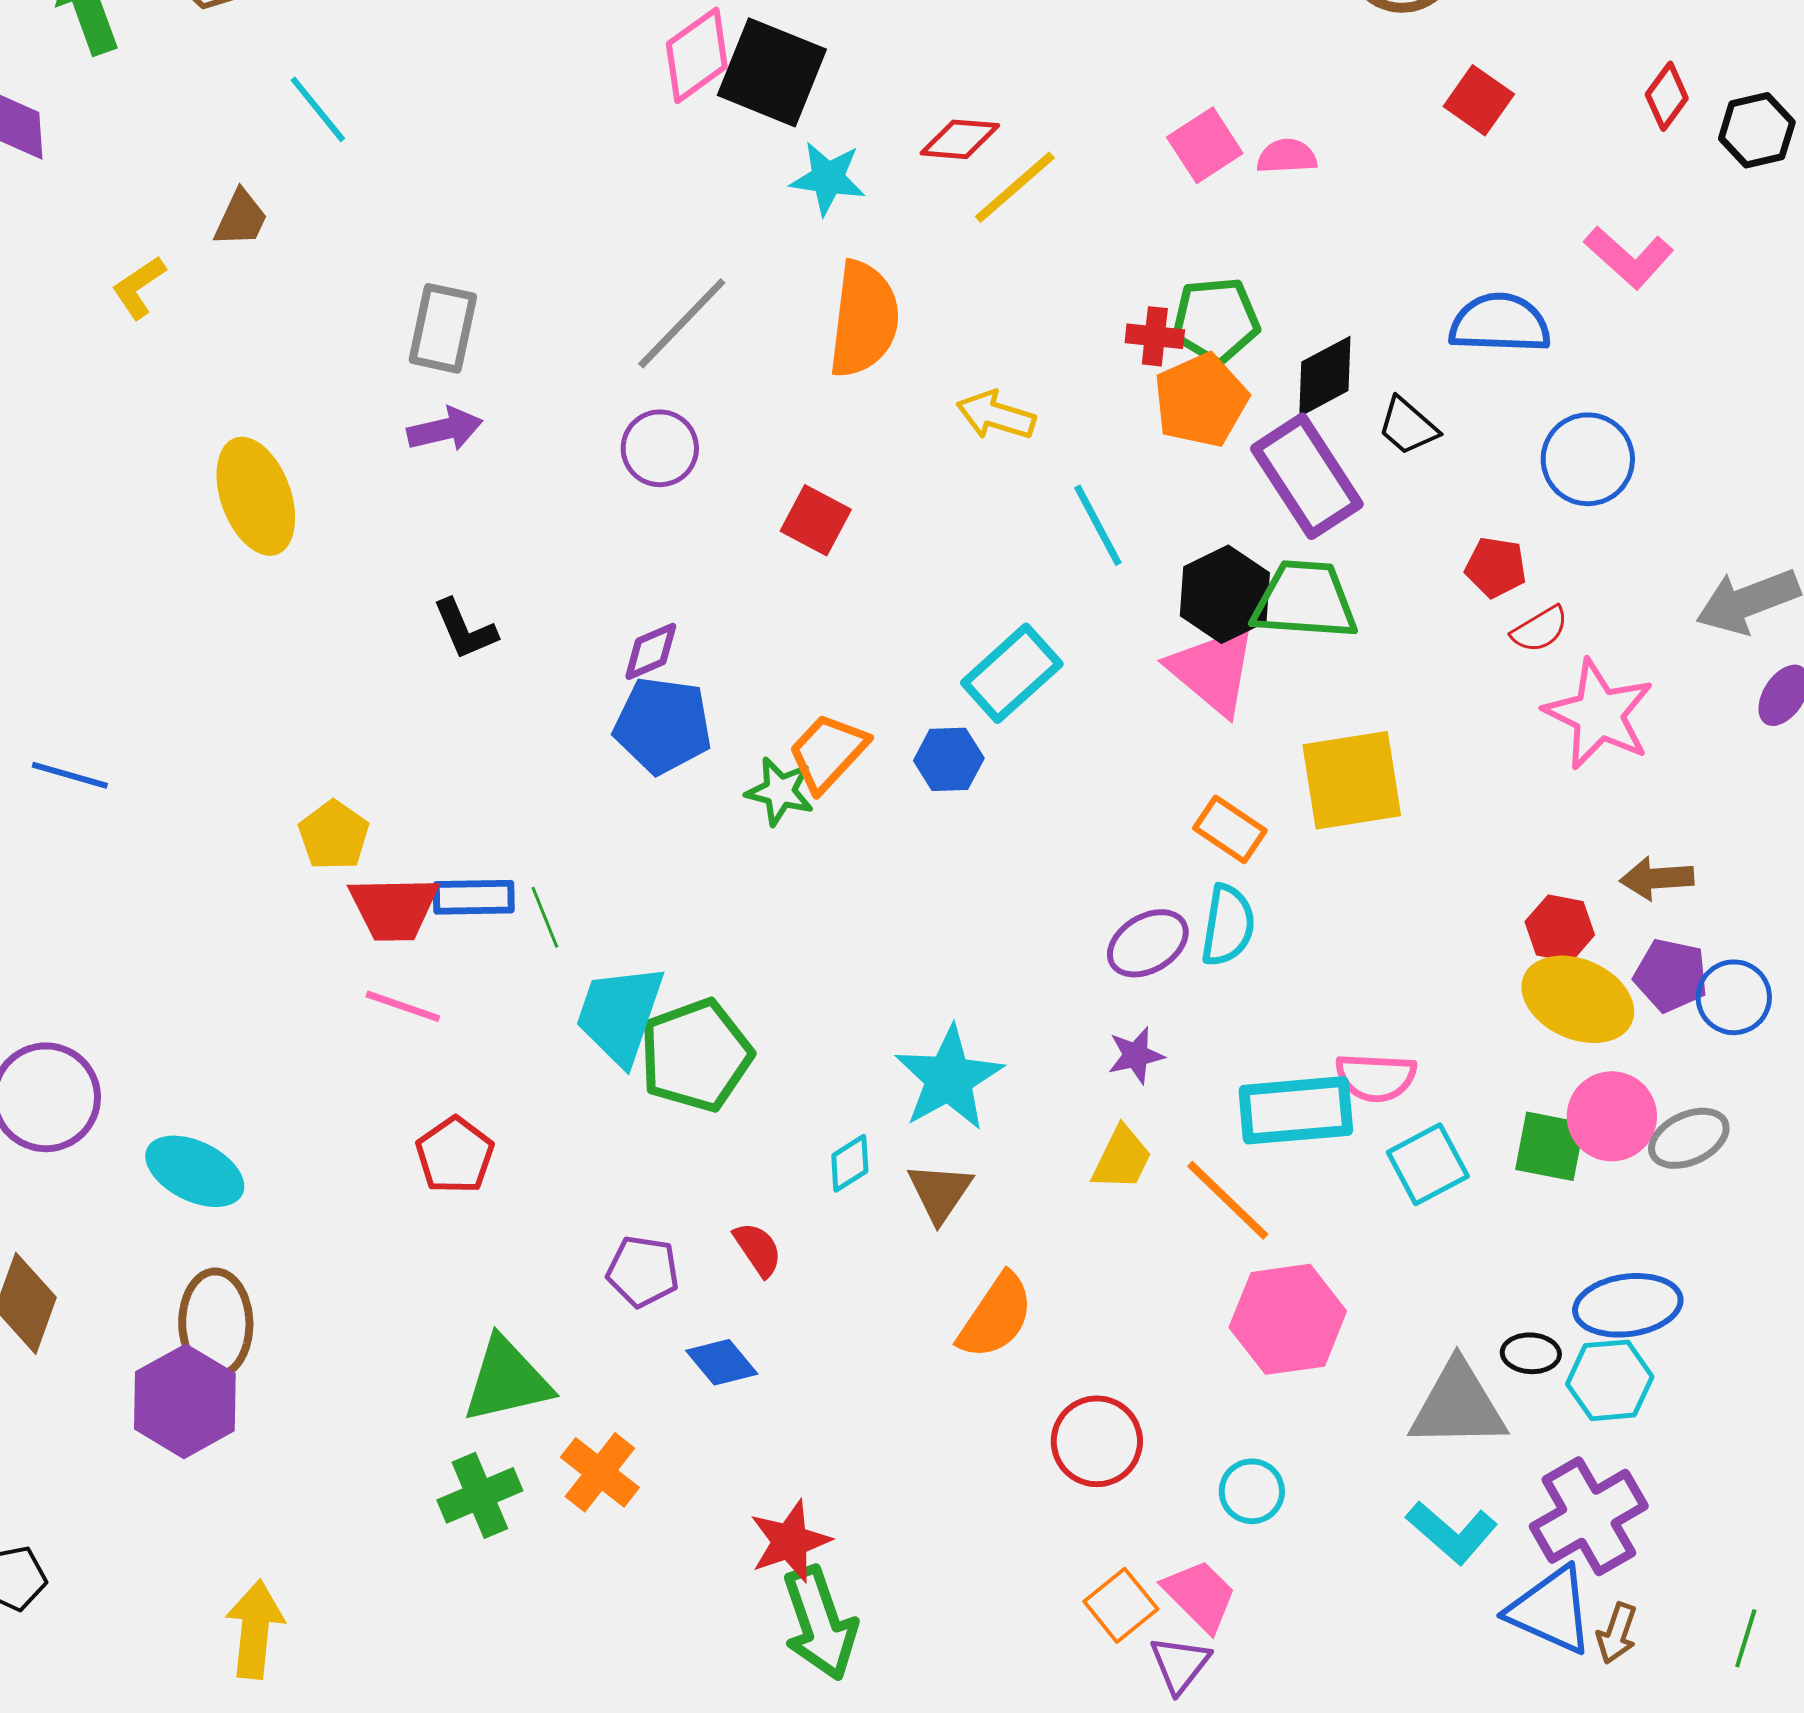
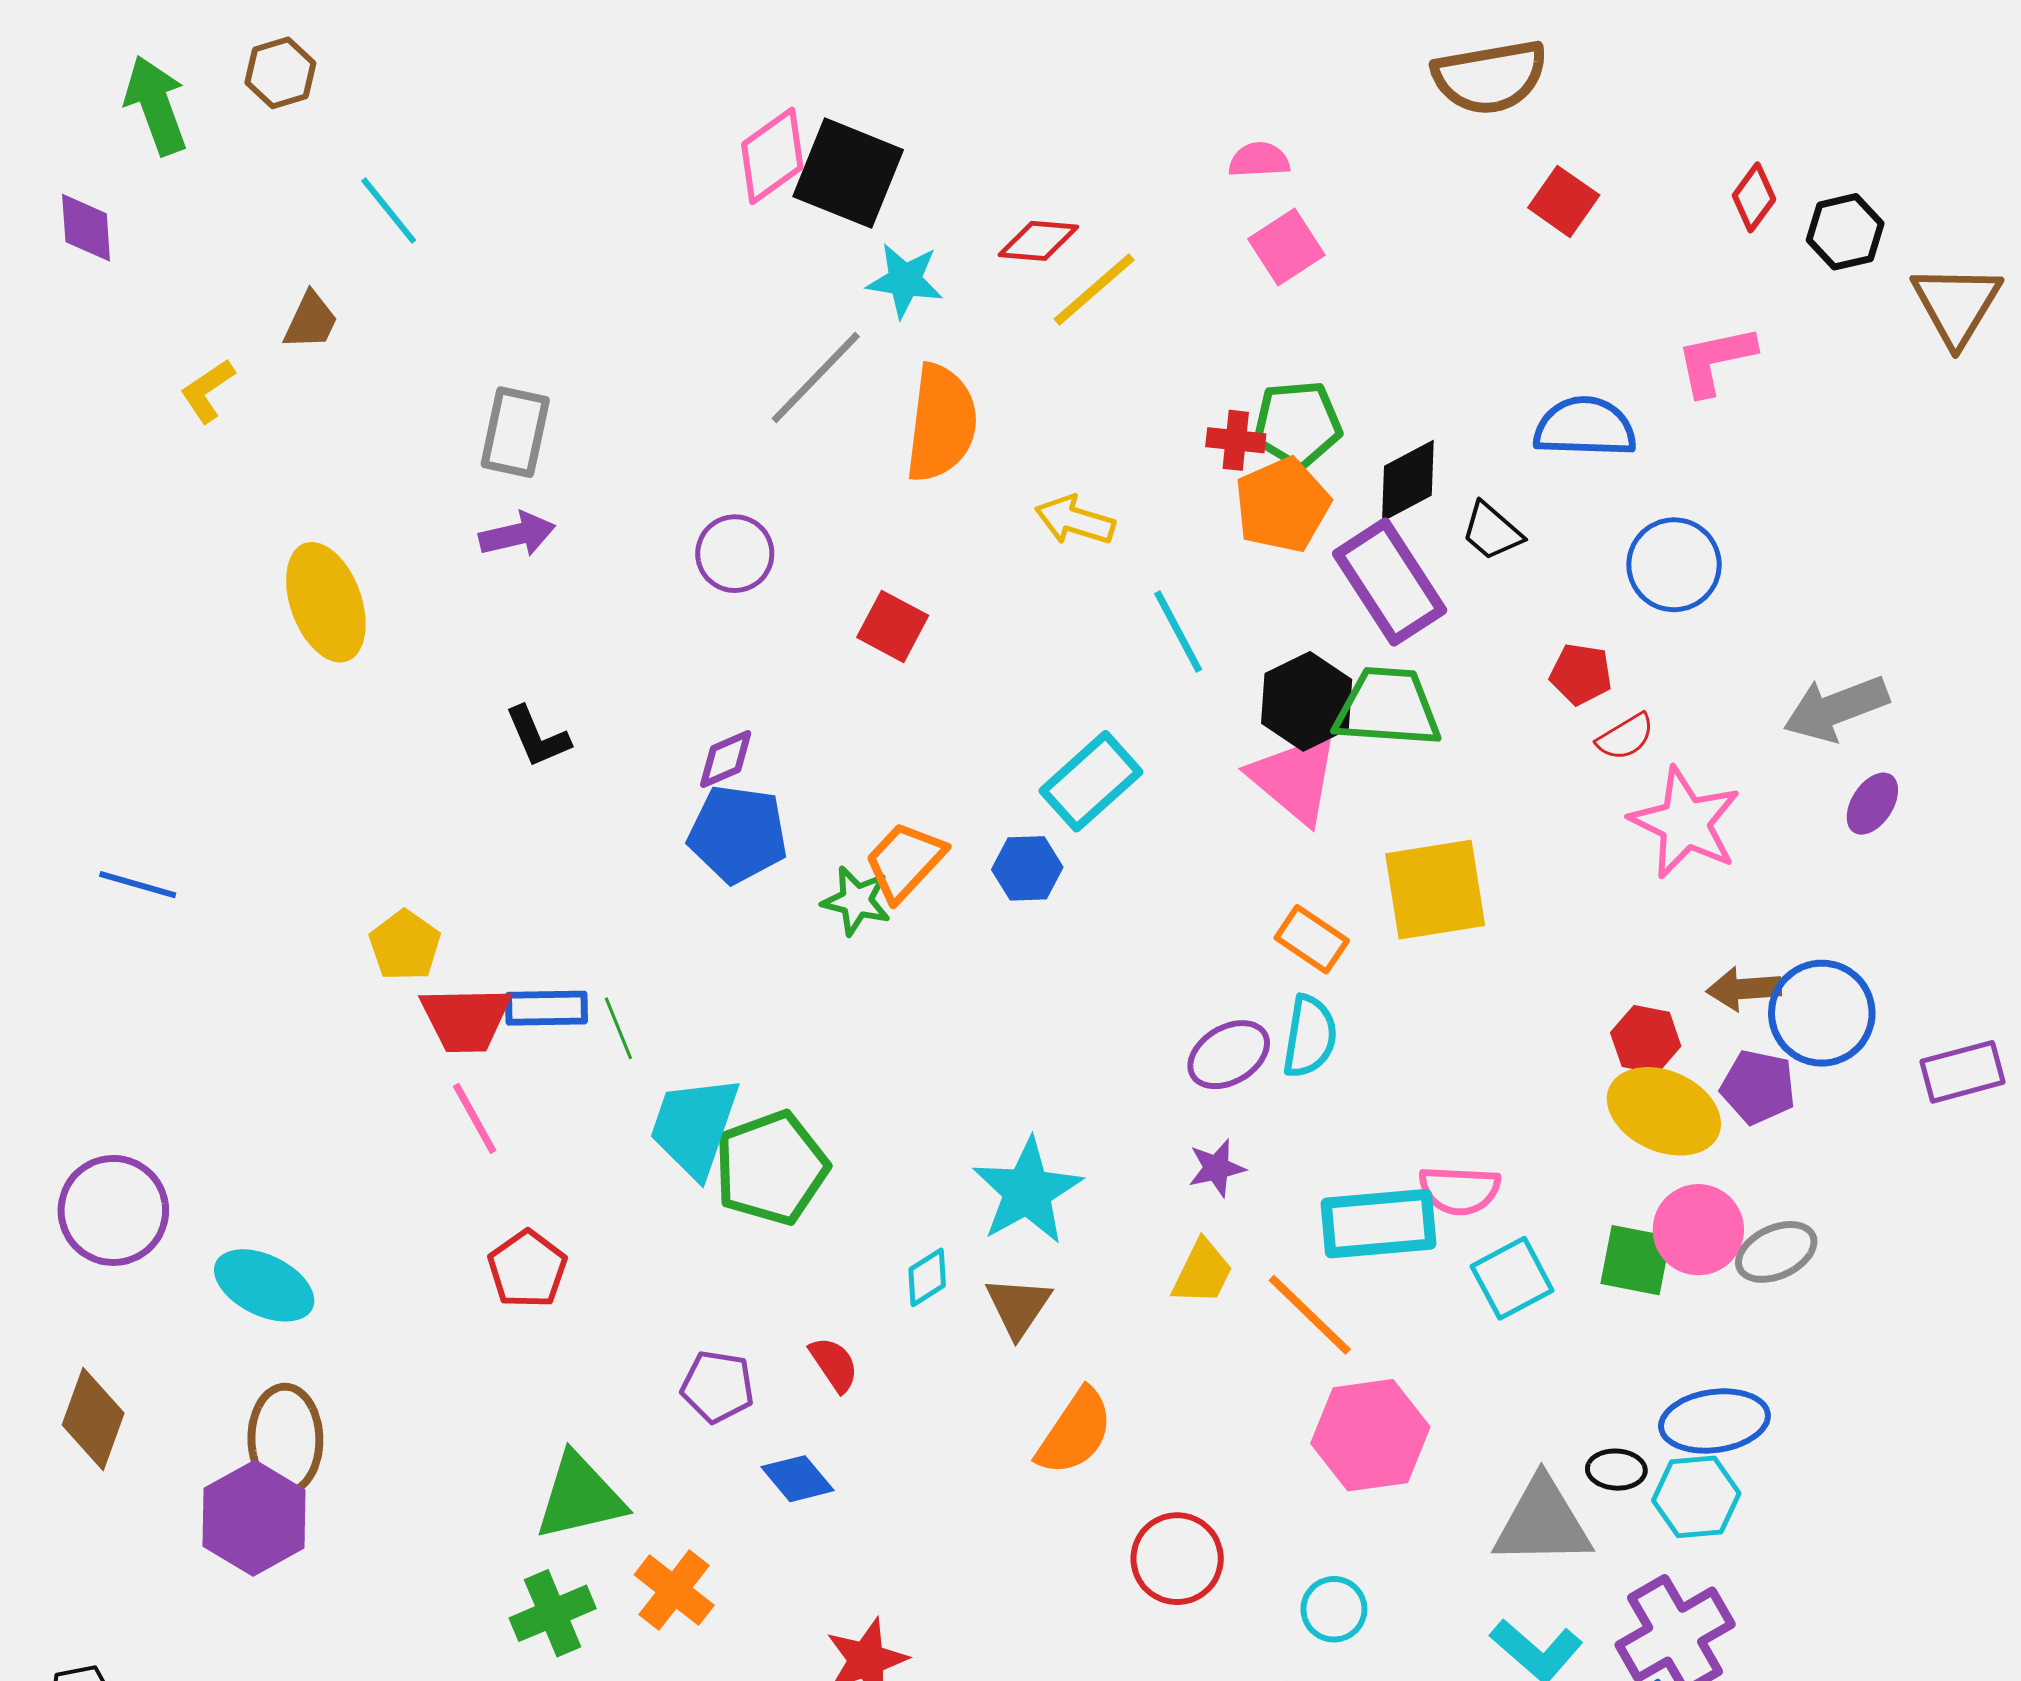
pink semicircle: (1287, 156) -> (1259, 160), moved
pink L-shape: (1629, 257) -> (1716, 360), turned 126
gray line: (682, 323) -> (816, 378), moved
blue circle: (1734, 997) -> (1822, 1013), moved, size x1.4
pink line: (403, 1006) -> (475, 1118), turned 42

